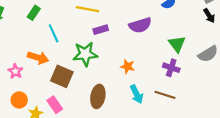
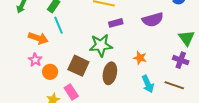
cyan line: (54, 33) -> (58, 25), moved
orange arrow: (38, 58) -> (38, 38), moved
brown ellipse: (98, 96) -> (110, 73), moved
orange circle: (19, 100) -> (50, 72), moved

